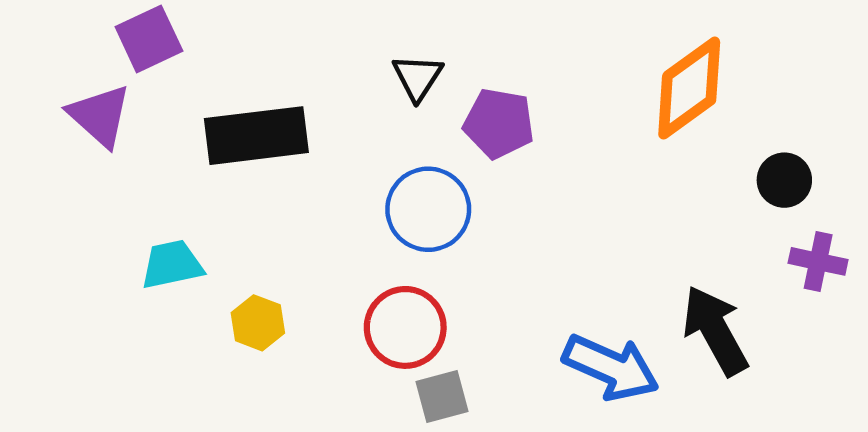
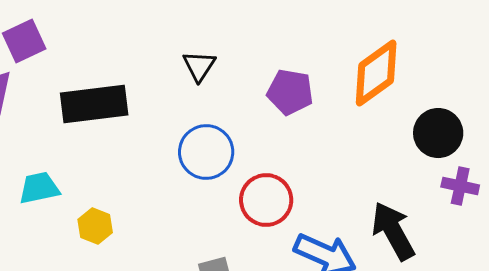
purple pentagon: (499, 123) -> (290, 92), moved
black circle: (784, 180) -> (438, 133), size x1.4
red circle: (405, 327) -> (266, 200), moved

